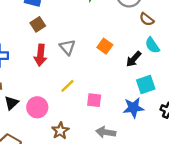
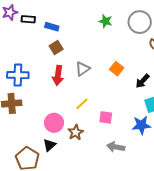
gray triangle: (67, 47) -> (83, 69), turned 35
black triangle: (11, 103) -> (49, 145), moved
brown star: (60, 131) -> (76, 132), moved

